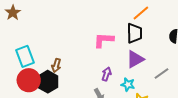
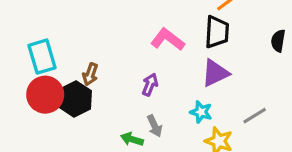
pink L-shape: (104, 40) -> (168, 39), turned 30
purple arrow: (107, 74) -> (150, 85), moved
gray line: (162, 74) -> (255, 116), moved

